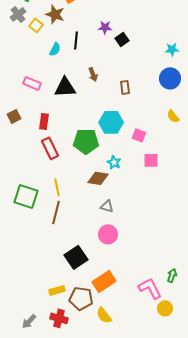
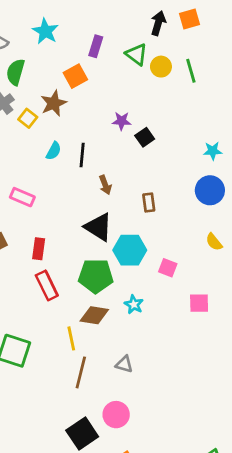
brown star: (55, 14) -> (54, 103), turned 30
black line: (76, 40) -> (82, 155), moved
black triangle: (65, 87) -> (98, 227), moved, turned 35
pink square: (151, 160) -> (199, 303), moved
brown diamond: (98, 178) -> (94, 315), moved
yellow line: (57, 187) -> (71, 338), moved
brown line: (56, 212) -> (81, 372), moved
pink circle: (108, 234) -> (116, 415), moved

